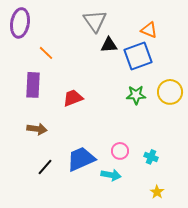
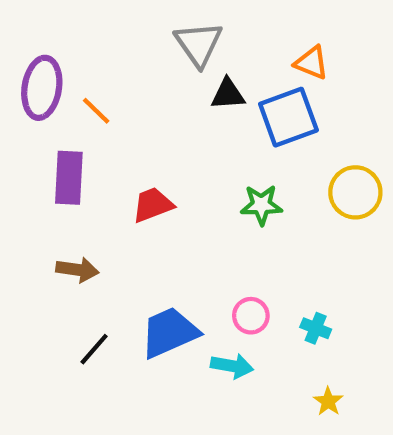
purple ellipse: (20, 23) -> (42, 88), moved
green star: (136, 95) -> (261, 205), moved

